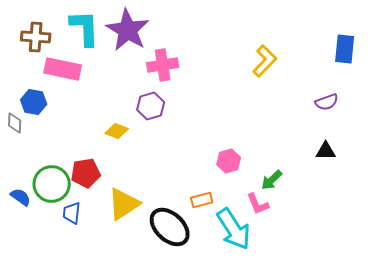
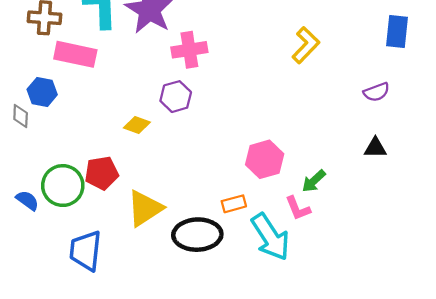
pink hexagon: (229, 161) -> (265, 159), size x1.4
blue trapezoid: (72, 213) -> (86, 251), moved, size x1.6
black ellipse: (170, 227) -> (197, 235), turned -45

